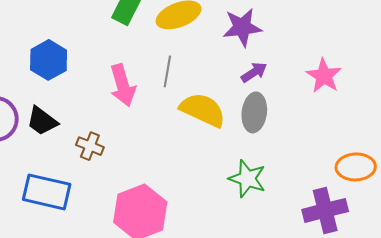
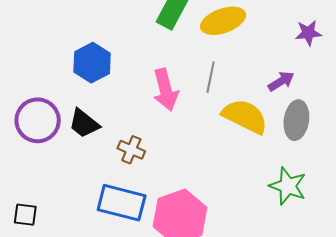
purple star: (242, 27) -> (308, 33), moved, size x0.7
purple arrow: (254, 72) -> (281, 81), moved
blue rectangle: (47, 192) -> (122, 203), moved

